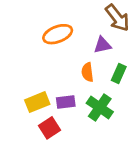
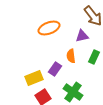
purple rectangle: (66, 102) -> (55, 69), moved, turned -48
green cross: (100, 107) -> (73, 92), moved

